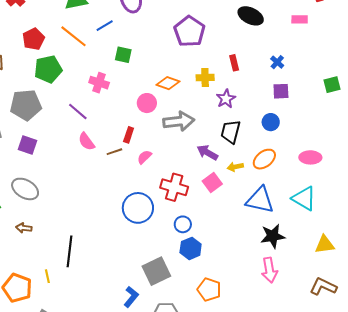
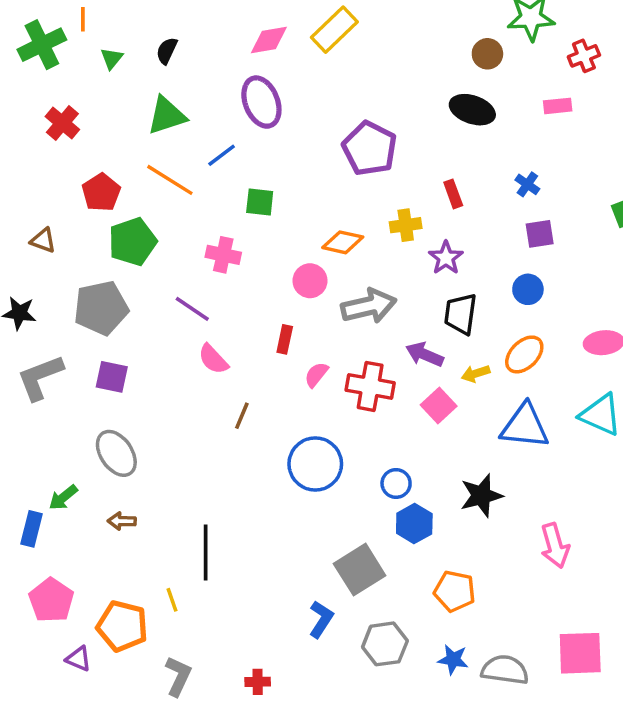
brown line: (114, 152) -> (242, 416), moved, turned -42
red cross: (174, 187) -> (370, 386), moved
gray ellipse: (25, 189) -> (116, 453), turned 32
black star: (273, 236) -> (481, 496), moved

